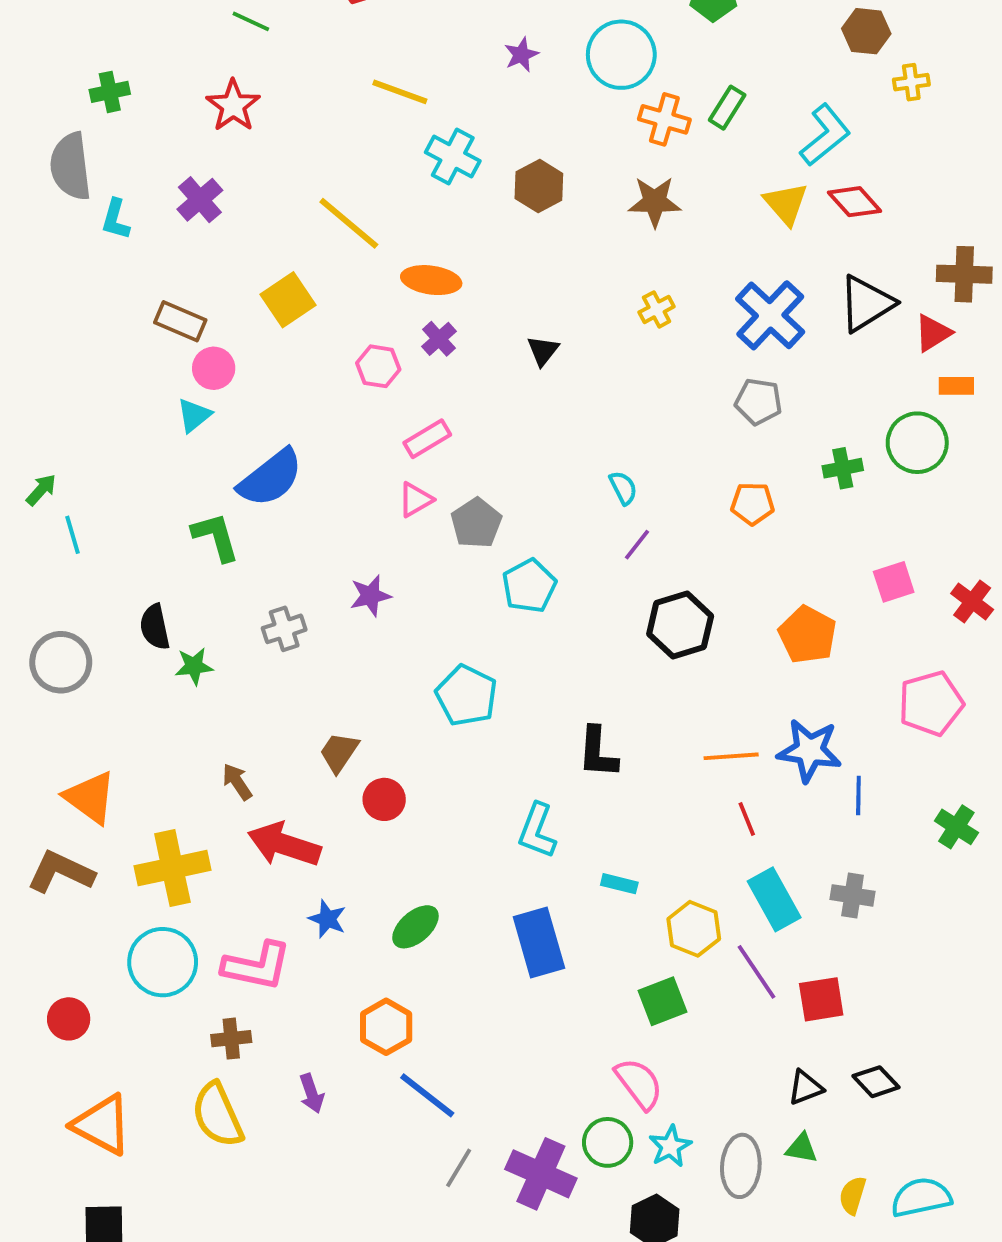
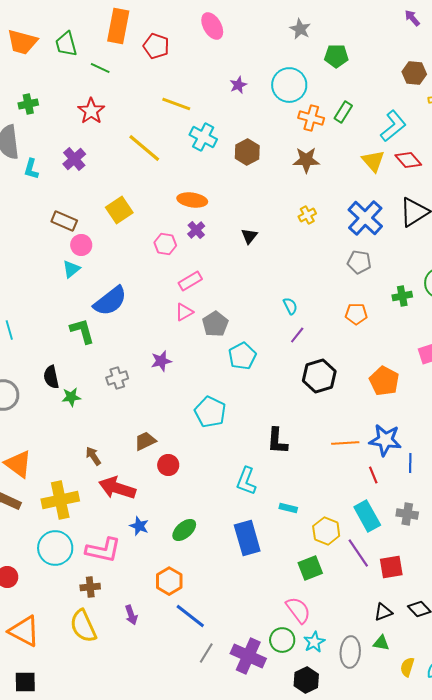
yellow line: (349, 223) -> (144, 148), moved
brown trapezoid: (339, 752) -> (145, 441), turned 30
red line: (747, 819) -> (373, 475), moved

